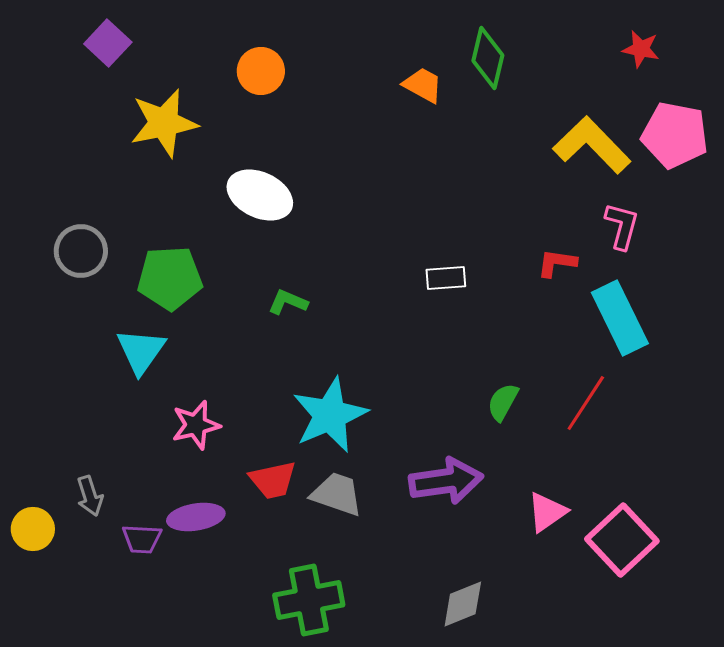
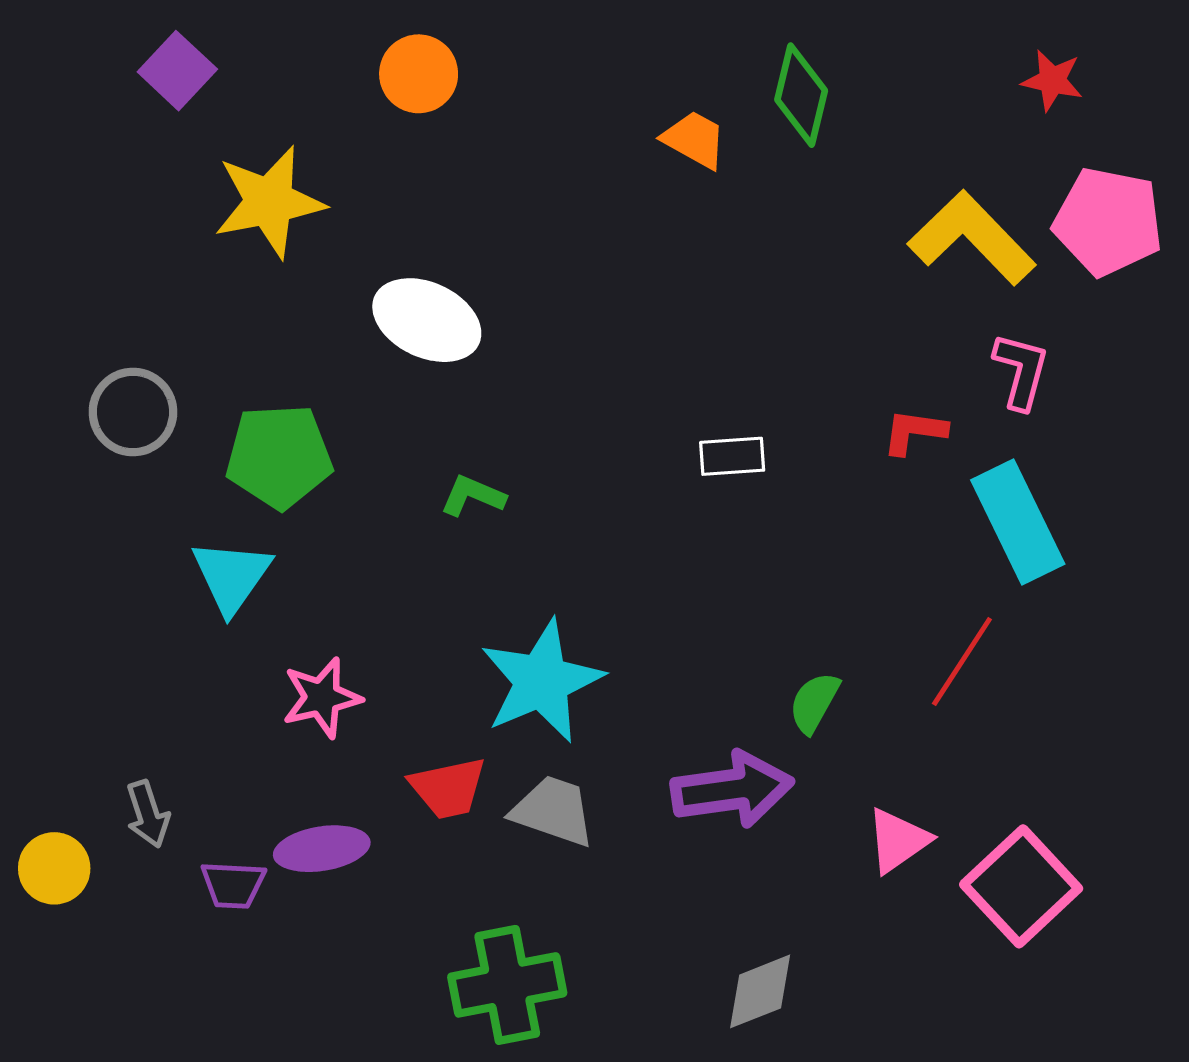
orange circle: (261, 71) -> (419, 74), moved
green semicircle: (503, 402) -> (814, 703), moved

